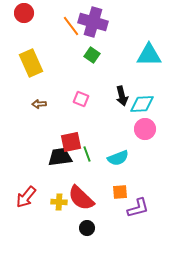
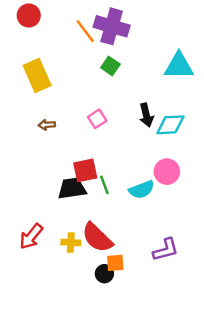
pink square: (81, 99) -> (97, 119), turned 35
pink circle: (145, 129) -> (167, 172), moved
orange square: (120, 192) -> (115, 263), moved

